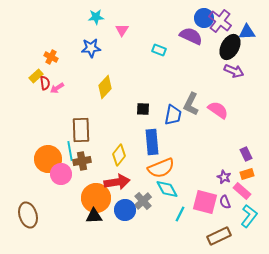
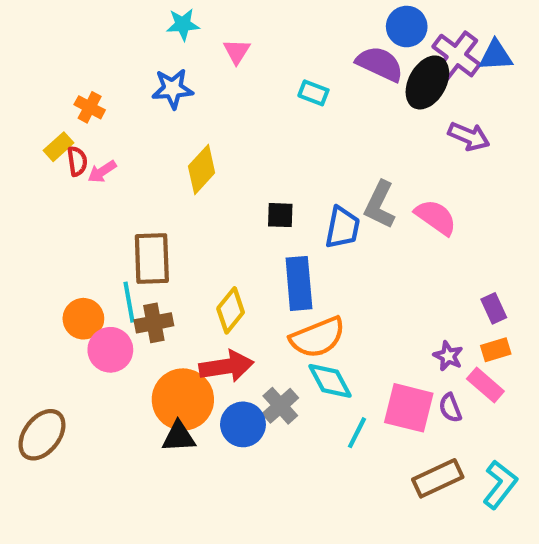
purple cross: (220, 21) -> (456, 56), moved
black ellipse: (230, 47) -> (427, 82), moved
orange circle: (48, 159) -> (83, 319), size x0.7
brown ellipse: (28, 215) -> (42, 435), turned 55
cyan L-shape: (249, 216) -> (500, 484), moved

